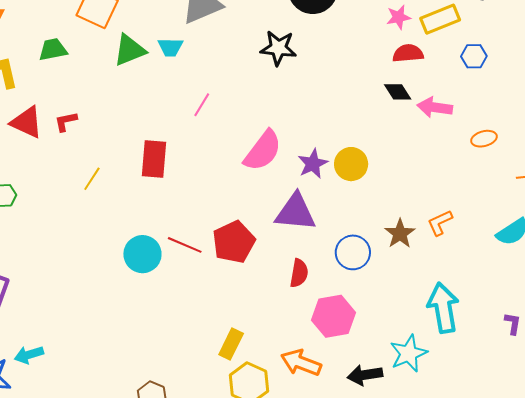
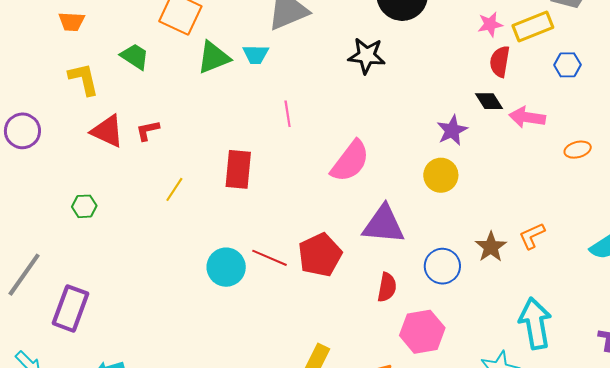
green trapezoid: (53, 50) -> (135, 56), turned 44
red semicircle: (408, 53) -> (500, 62), turned -76
pink line: (202, 105) -> (288, 114), turned -40
purple star: (313, 164) -> (452, 130), moved

